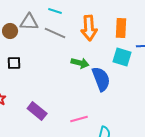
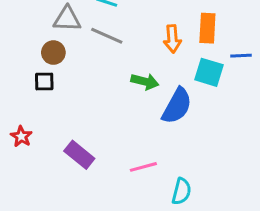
orange arrow: (89, 28) -> (172, 39), moved, size x0.7
brown circle: (10, 31) -> (53, 53), moved
blue semicircle: (101, 79) -> (177, 106), turned 50

